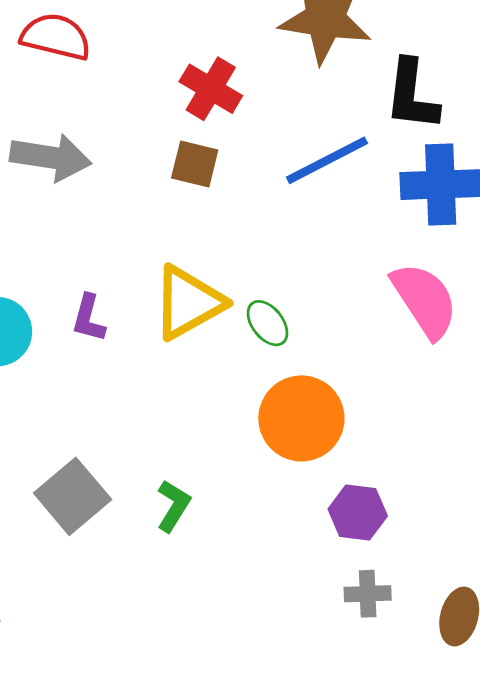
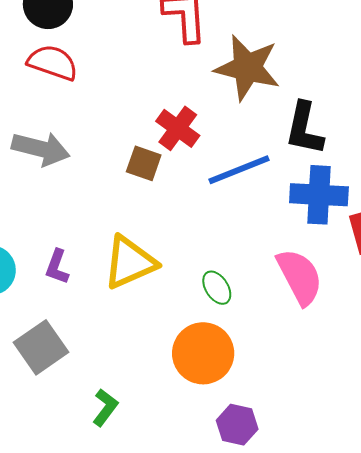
red cross: (211, 89) -> (178, 128), moved
green ellipse: (267, 323) -> (217, 288), moved
gray square: (73, 496) -> (41, 347), moved

